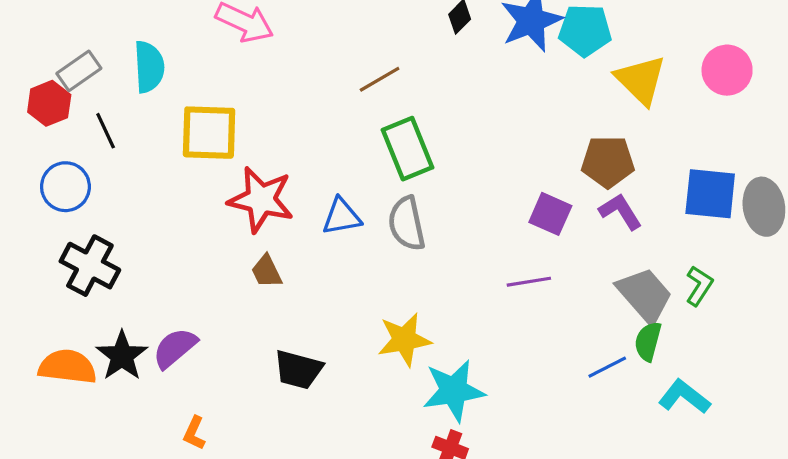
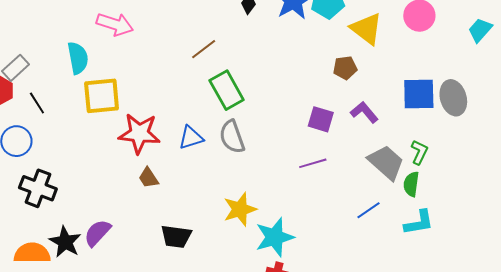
cyan semicircle: (149, 67) -> (78, 58), moved
brown pentagon: (608, 162) -> (345, 68), moved, size x0.7
green semicircle: (648, 341) -> (411, 184), moved
cyan L-shape: (684, 397) -> (419, 223), turned 140

